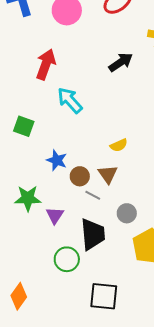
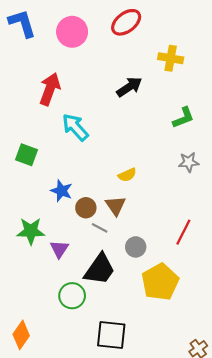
black trapezoid: (93, 234) -> (100, 269), turned 40

